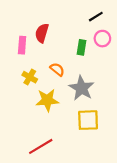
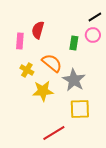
black line: (96, 17) -> (95, 17), moved
orange semicircle: (57, 69) -> (52, 63), size x1.5
red line: (41, 146) -> (54, 133), moved

